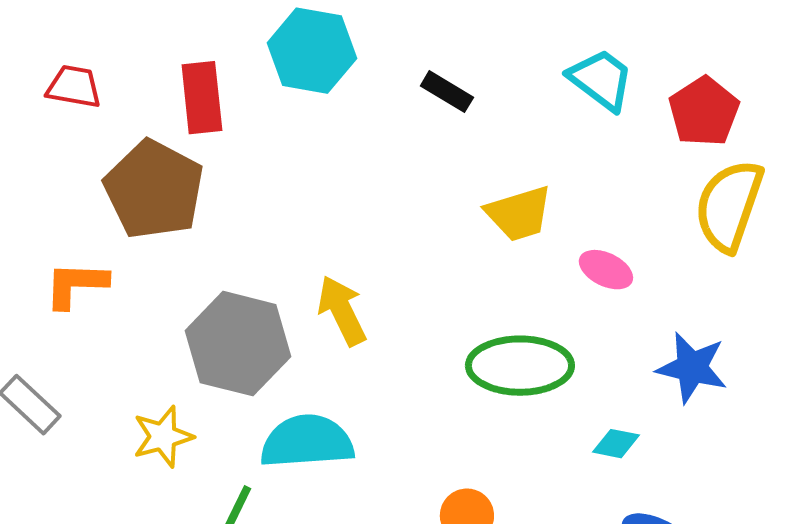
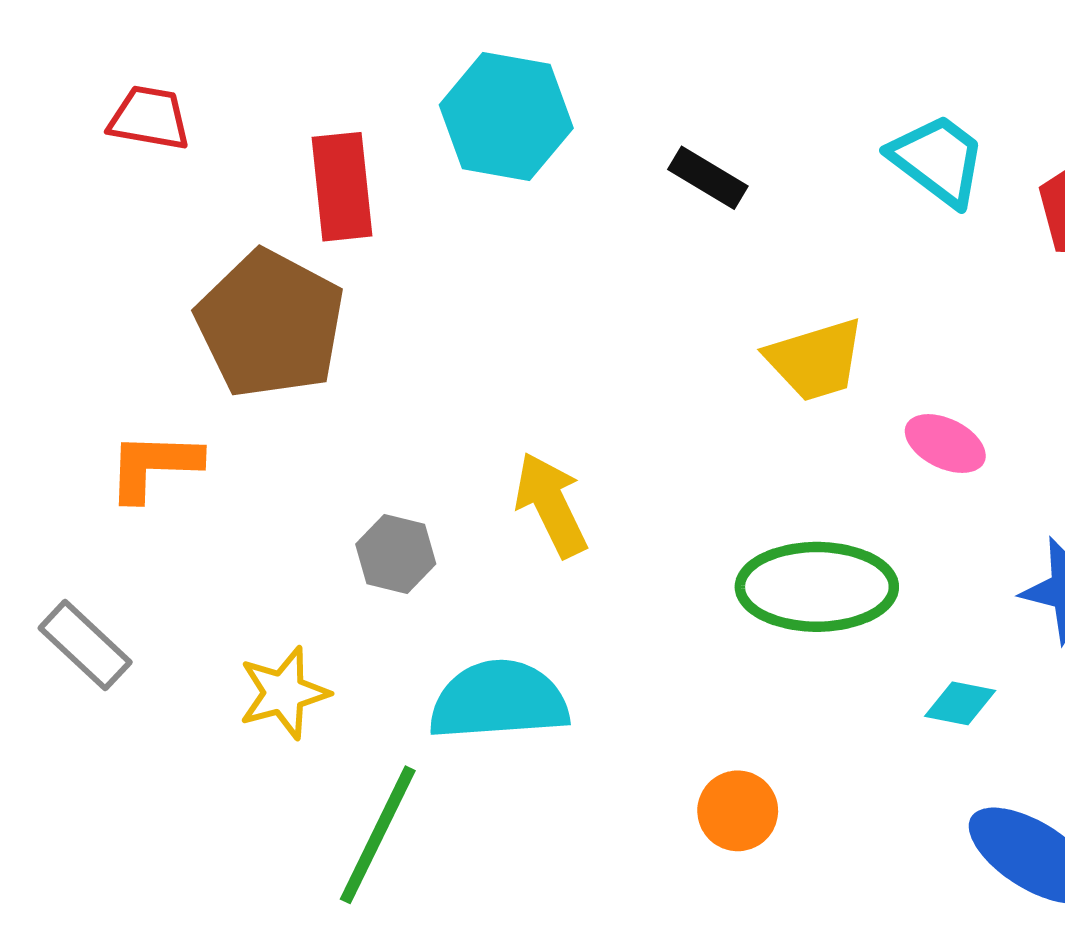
red trapezoid: (74, 87) -> (149, 118), moved
gray hexagon: (238, 344) -> (396, 554), size x0.5

